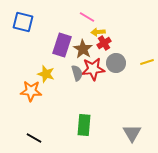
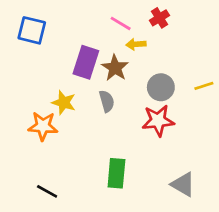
red cross: (104, 43) -> (159, 18), moved
red star: (93, 69) -> (158, 121), moved
gray triangle: (132, 133) -> (183, 184), turned -30

